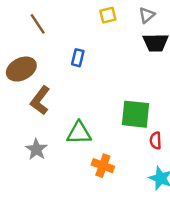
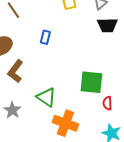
green triangle: (79, 133) -> (46, 97), turned 35
orange cross: (103, 166) -> (65, 123), size x1.4

